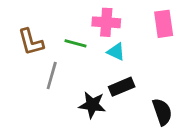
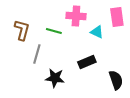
brown L-shape: (31, 42) -> (22, 30), turned -150
cyan triangle: (116, 52) -> (97, 32), moved
black star: (92, 105) -> (55, 78), moved

